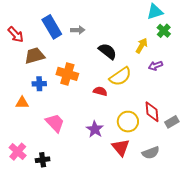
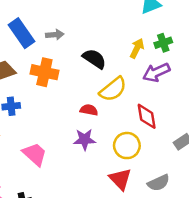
green cross: (164, 31) -> (163, 43), moved, turned 32
purple arrow: (155, 66) -> (156, 72), size x1.5
orange cross: (67, 74) -> (44, 72), moved
red diamond: (152, 112) -> (147, 116), moved
purple star: (95, 129) -> (85, 139), moved, turned -30

